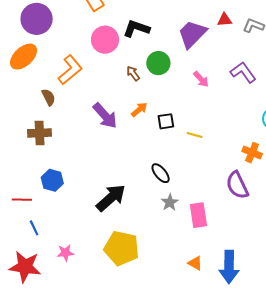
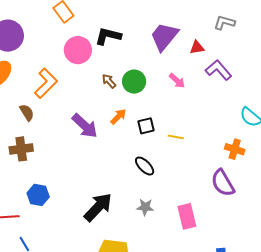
red triangle: (225, 20) -> (197, 47), moved
green circle: (158, 63) -> (134, 82), moved
black ellipse: (161, 173) -> (145, 166), moved
gray star: (170, 202) -> (145, 207), moved, turned -30

